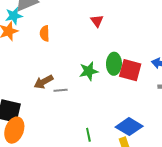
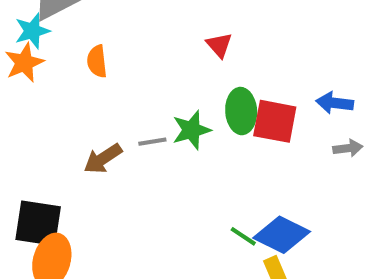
red triangle: (97, 21) -> (219, 45), moved
gray line: (61, 90) -> (152, 142), moved
green line: (88, 135) -> (243, 236), moved, turned -40

